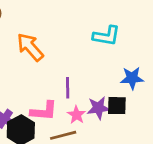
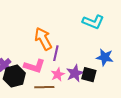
orange arrow: (30, 47) -> (43, 39), moved
purple star: (98, 108) -> (75, 73), turned -30

